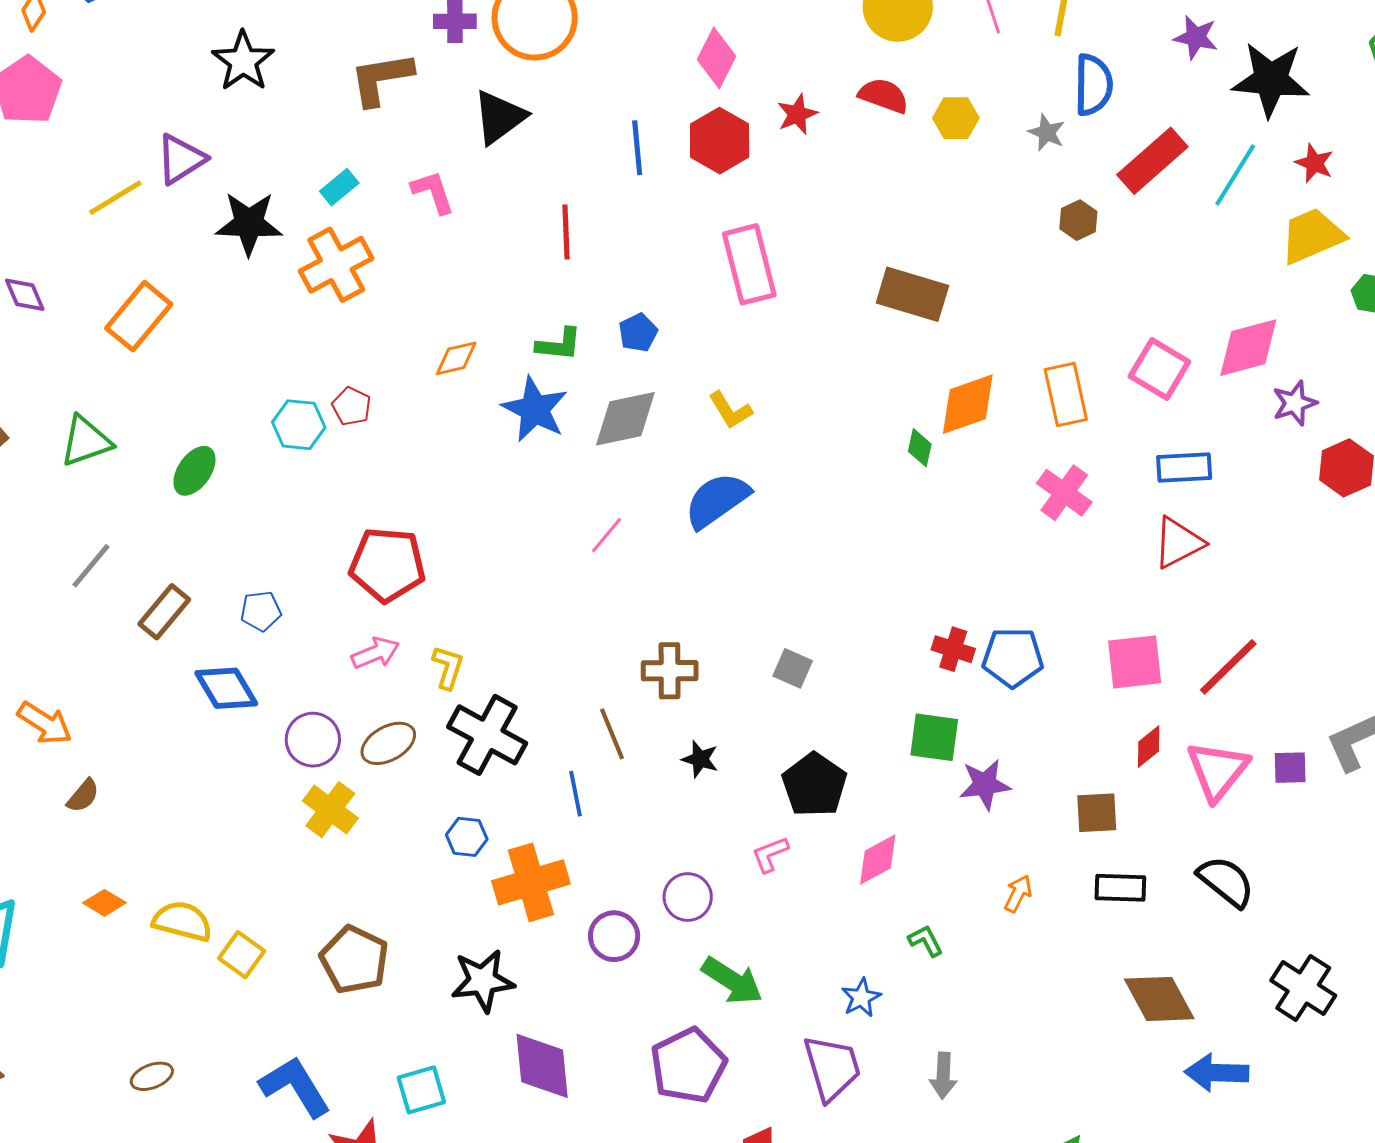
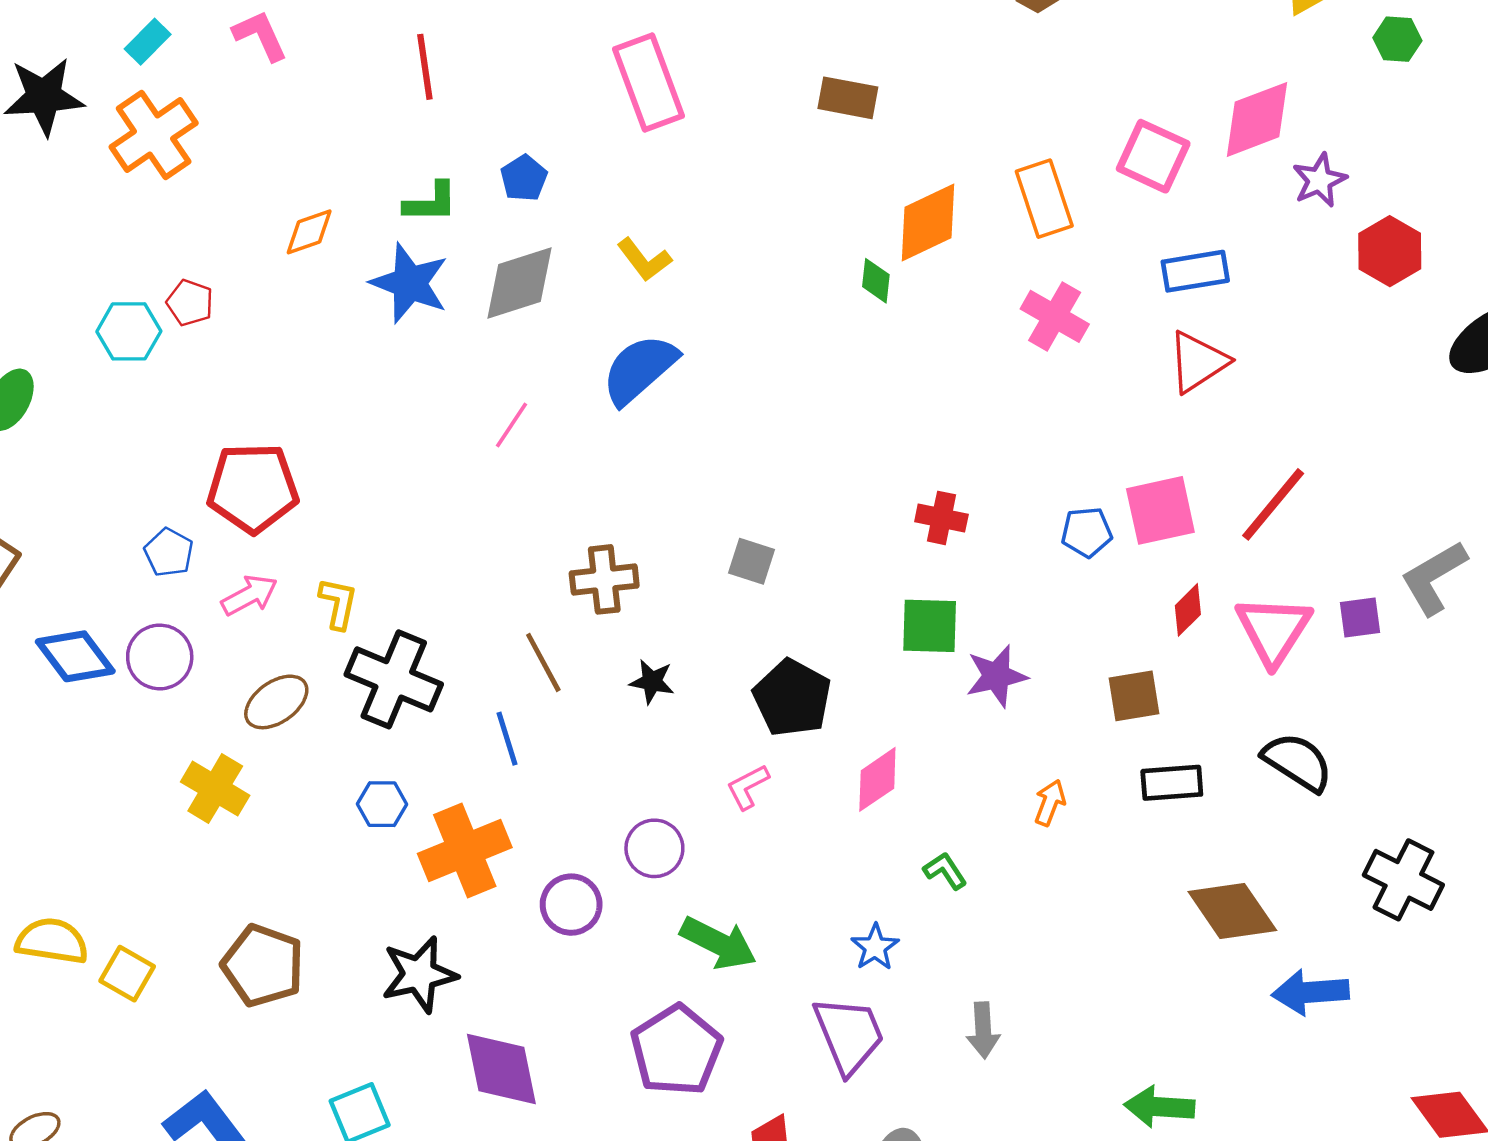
brown rectangle: (912, 294) -> (848, 98), size x0.7
blue pentagon: (261, 611) -> (169, 553), moved, turned -30
blue pentagon: (1013, 657) -> (1087, 532), moved, size x0.7
purple circle: (313, 740) -> (160, 657), moved

